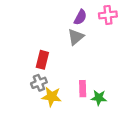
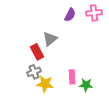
gray triangle: (76, 37) -> (50, 39), moved
red rectangle: (42, 60) -> (37, 52), turned -42

